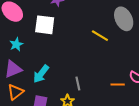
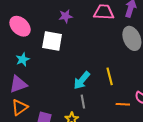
yellow line: (100, 36) -> (110, 76), moved, turned 42
cyan arrow: (41, 74) -> (82, 80), moved

